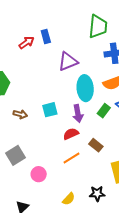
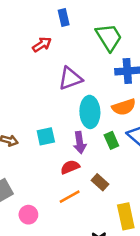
green trapezoid: (98, 26) -> (109, 37), turned -40
blue rectangle: (46, 36) -> (64, 18), moved
red arrow: (27, 42) -> (42, 45), moved
green rectangle: (104, 111) -> (111, 140), turned -64

